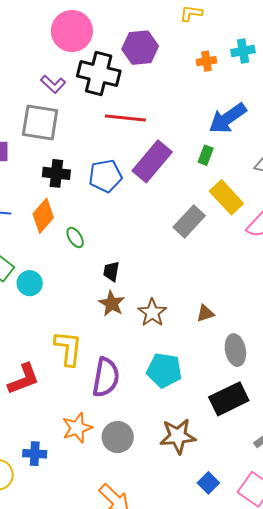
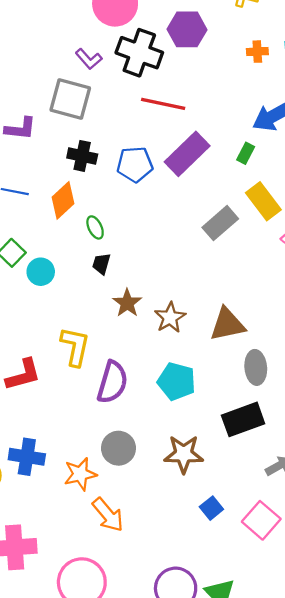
black trapezoid: (111, 271) -> (101, 264), moved
brown triangle: (205, 313) -> (227, 324), size x1.8
orange star: (77, 428) -> (80, 474), moved
blue cross: (35, 454) -> (27, 457), size x1.4

